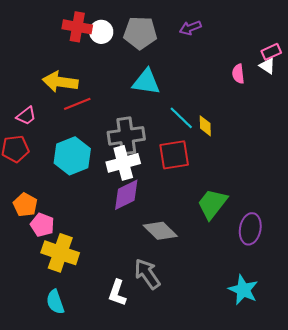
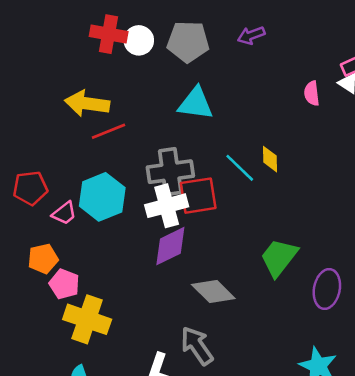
pink trapezoid: (26, 116) -> (64, 213), moved
cyan line: (181, 118) -> (240, 168), moved
red square: (174, 155) -> (198, 196), moved
orange pentagon: (25, 205) -> (43, 259), turned 30

